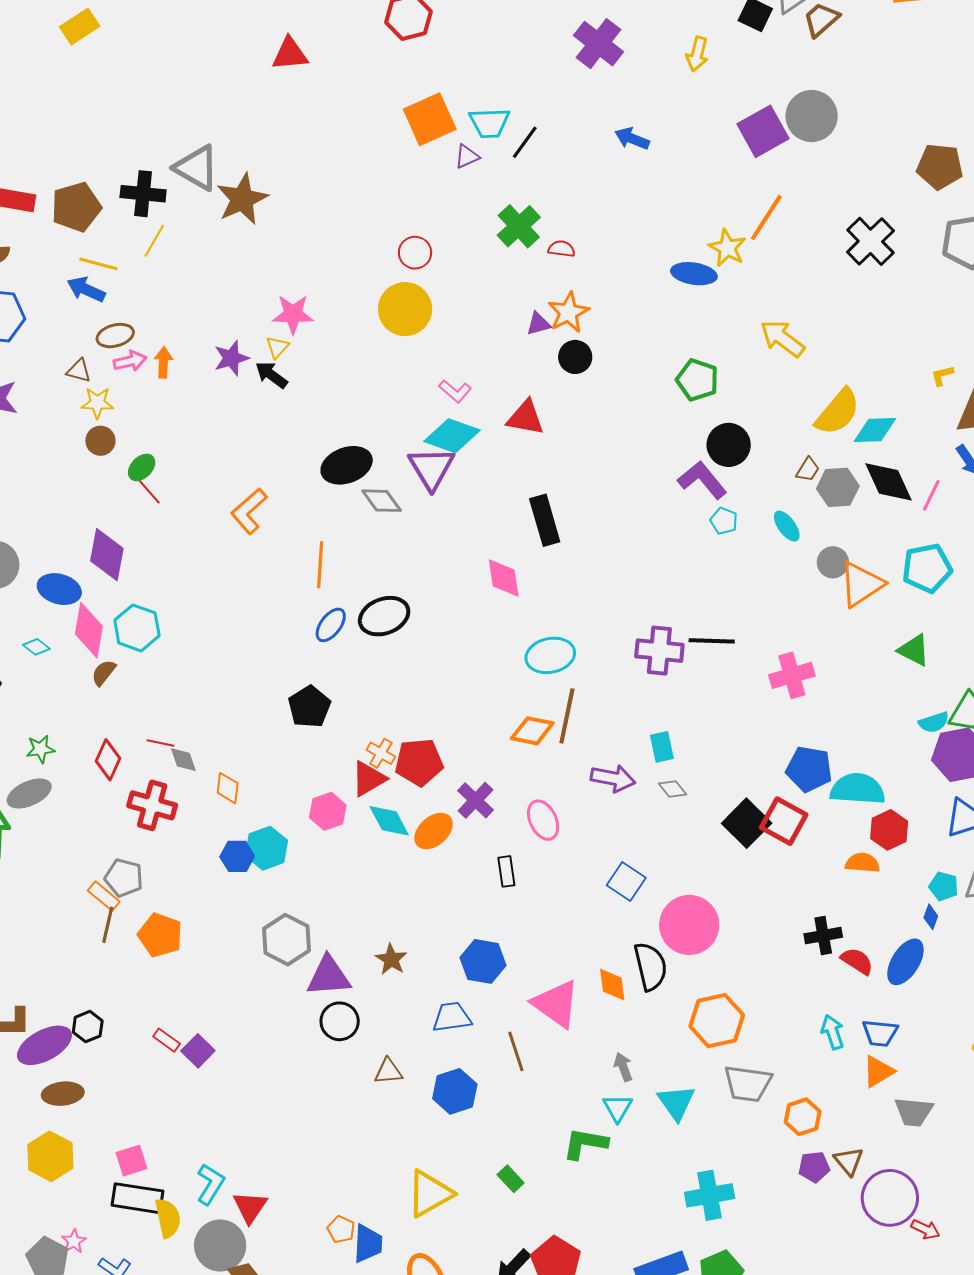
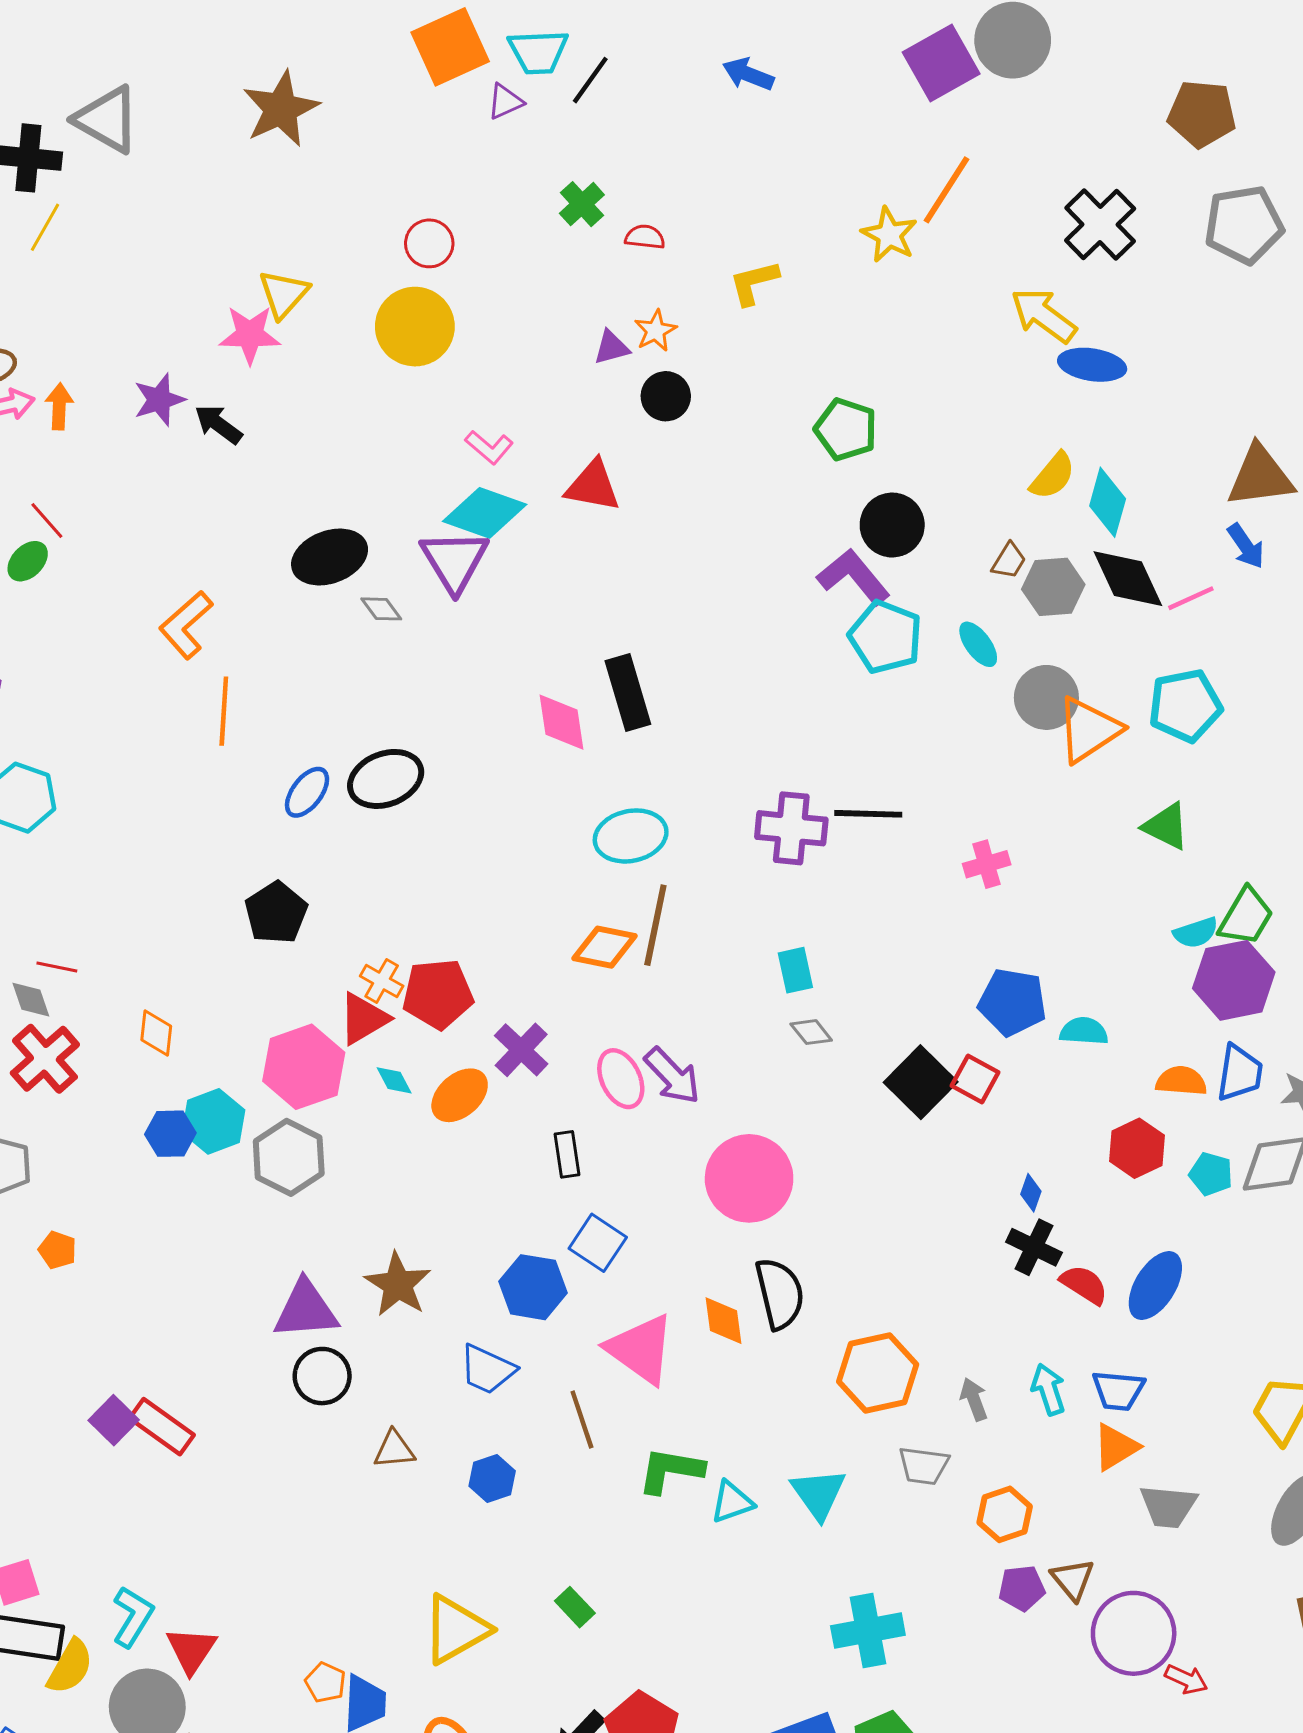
brown star: (242, 199) -> (281, 109), moved
green cross: (519, 226) -> (582, 204), size x0.7
blue ellipse: (694, 274) -> (1092, 365), moved
orange star: (568, 312) -> (655, 331), size x0.7
yellow arrow: (782, 338) -> (1044, 315), moved
yellow triangle: (277, 347) -> (284, 294), moved, size x1.5
yellow L-shape: (942, 375) -> (754, 283), moved, size x1.5
yellow semicircle: (838, 412) -> (1053, 476), size x0.7
cyan diamond: (875, 430) -> (1108, 502), turned -72
red line: (149, 492) -> (47, 521), moved
pink line: (931, 495) -> (1191, 598), turned 40
gray diamond: (382, 501) -> (381, 609), size x0.7
black rectangle: (545, 520) -> (628, 693), moved
cyan pentagon: (724, 521) -> (885, 637), size x1.8
gray circle: (833, 562) -> (1046, 697), size x1.4
orange line: (320, 565) -> (224, 711), moved
pink cross: (792, 675) -> (987, 864), size x0.7
gray diamond: (183, 760) -> (31, 1000), moved
purple arrow: (613, 778) -> (672, 1076), moved, turned 36
cyan semicircle: (858, 789) -> (1084, 1031), size x0.6
red cross: (152, 805) -> (45, 1059), turned 33
pink hexagon: (328, 811) -> (304, 1067), size x1.5
cyan diamond: (389, 821) -> (394, 1080), size x0.6
red square: (784, 821) -> (975, 1079), size x0.7
red hexagon: (889, 830) -> (1137, 1148), moved
orange semicircle: (863, 863) -> (1181, 1081), moved
blue square: (626, 882) -> (598, 1243), moved
blue diamond: (931, 917) -> (1031, 1193), moved
pink circle: (689, 925) -> (749, 1178), moved
orange pentagon: (160, 935) -> (57, 1250), size x0.6
black cross: (823, 936) -> (1034, 1247), turned 36
gray hexagon: (286, 940) -> (289, 1157), moved
brown star: (391, 959) -> (398, 1285), size x1.4
blue trapezoid: (452, 1017) -> (487, 1369), turned -147
red rectangle: (167, 1040) -> (162, 1427), moved, size x1.6
gray arrow: (623, 1067) -> (974, 1399), moved
gray trapezoid: (748, 1084) -> (924, 1466), size x0.7
blue hexagon: (455, 1091) -> (492, 1478), size x0.7
cyan triangle: (618, 1108) -> (732, 1502), turned 40
green L-shape: (585, 1143) -> (671, 1470), moved
yellow semicircle: (168, 1218) -> (70, 1667), turned 42

